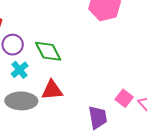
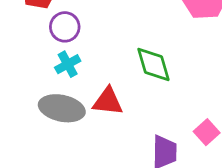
green diamond: (48, 51) -> (153, 64), moved

